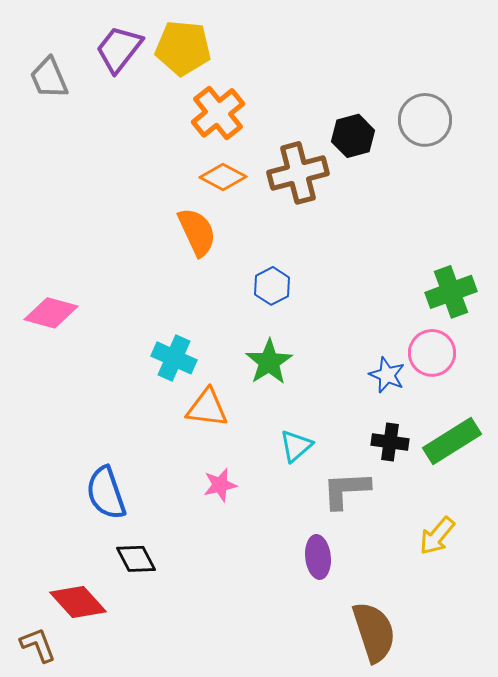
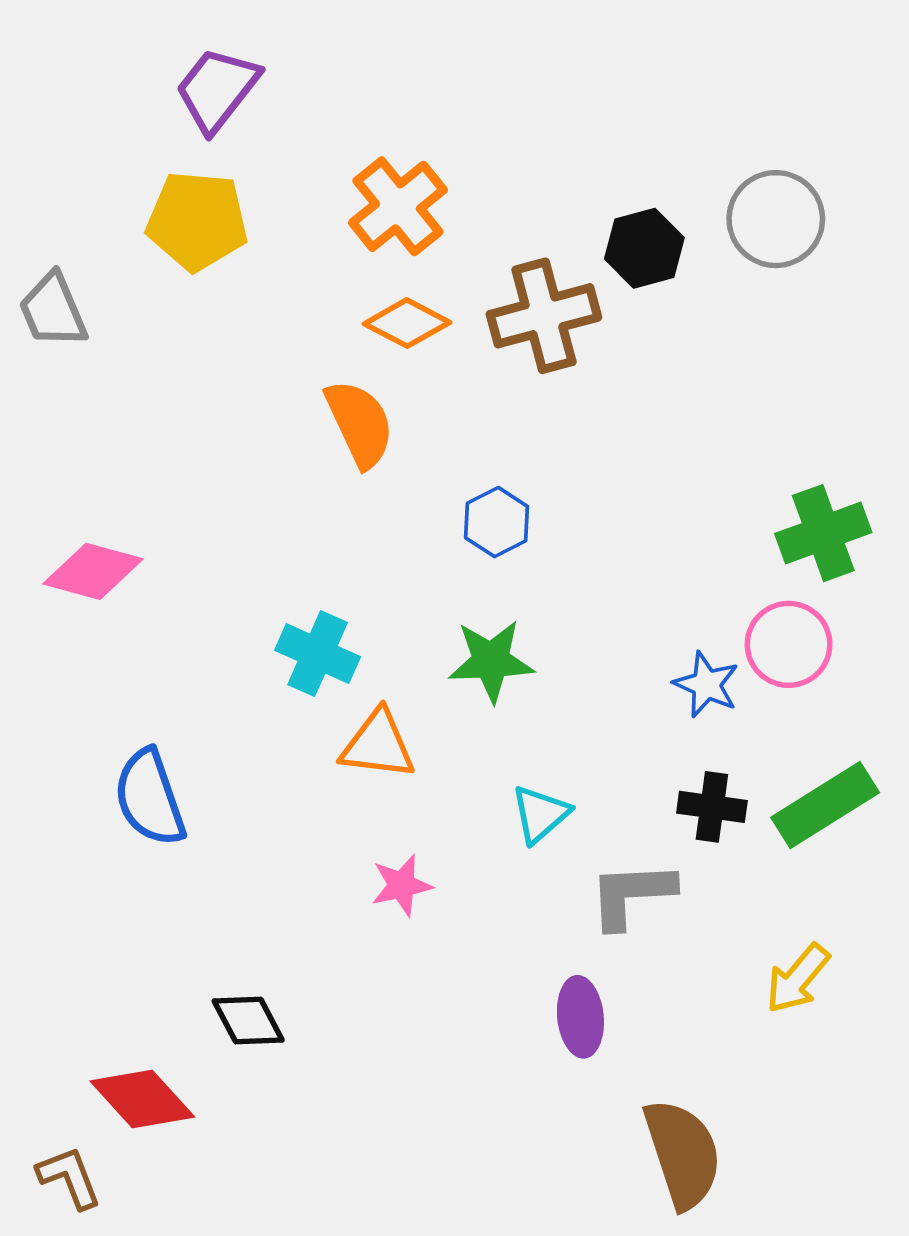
yellow pentagon: (183, 48) -> (197, 221), moved
gray trapezoid: (49, 78) -> (53, 310), moved
green star: (269, 362) -> (491, 661), turned 30
blue semicircle: (106, 493) -> (150, 798), moved

